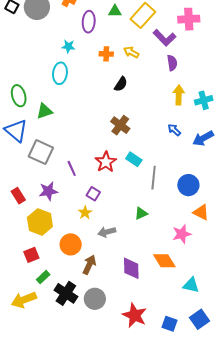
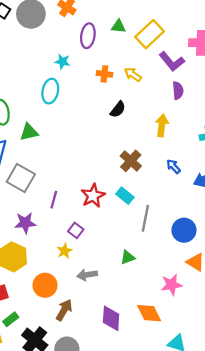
yellow arrow: (179, 95) -> (162, 125), moved
brown cross: (120, 125) -> (131, 161), moved
purple line: (72, 168) -> (54, 200), turned 35

